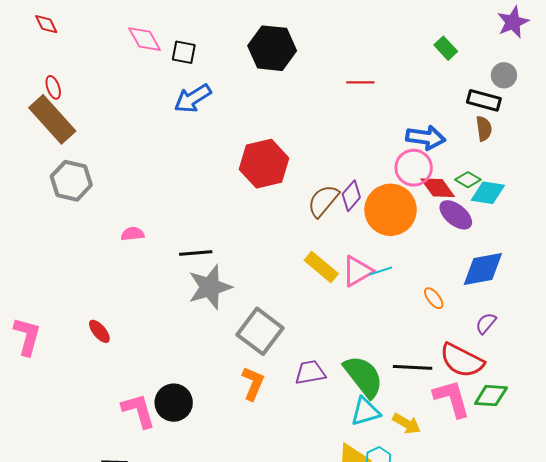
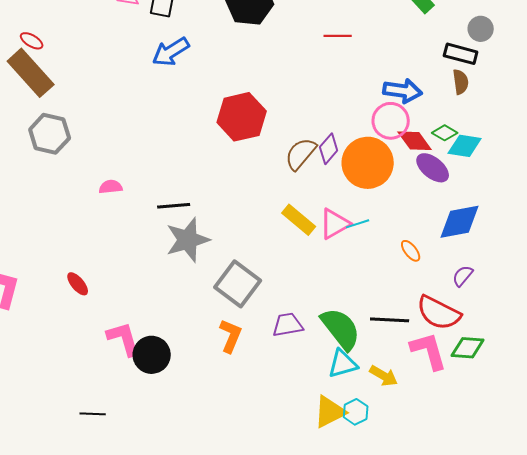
red ellipse: (53, 87) -> (32, 41), turned -40
pink L-shape: (139, 411) -> (124, 339), moved

